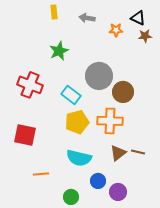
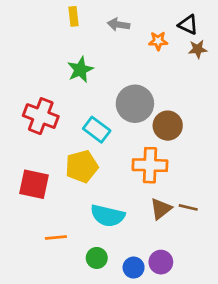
yellow pentagon: (77, 122) -> (82, 167), moved
blue circle: (98, 181) -> (134, 268), moved
green circle: (71, 197) -> (97, 258), moved

